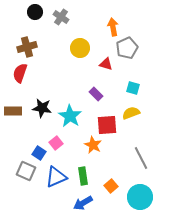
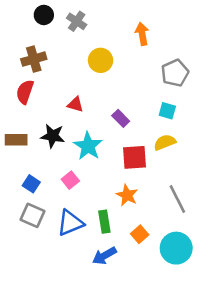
gray pentagon: (127, 48) -> (175, 73), moved
red triangle: (106, 64) -> (75, 104), moved
orange star: (93, 145) -> (127, 195), moved
blue square: (39, 153) -> (31, 184), moved

